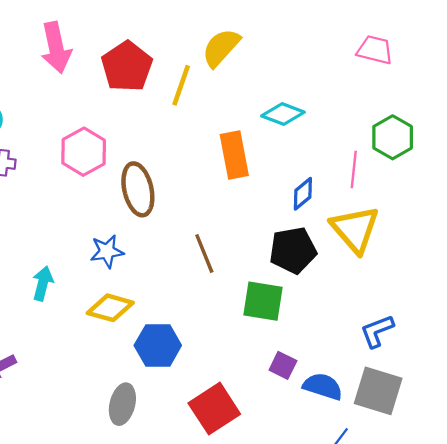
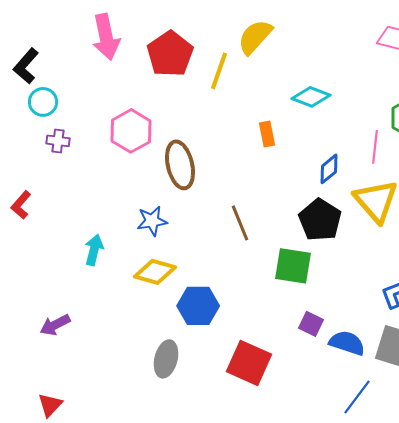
orange rectangle: (234, 155) -> (267, 134), size x0.6
black pentagon: (293, 250) -> (320, 220), turned -30
red square: (214, 409) -> (249, 363), turned -33

